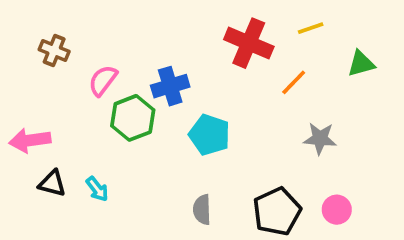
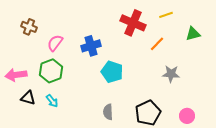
green hexagon: (133, 118) -> (51, 71), moved
pink circle: (337, 210) -> (187, 116), moved

